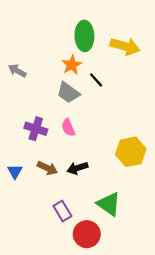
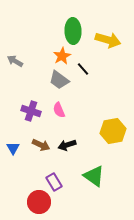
red circle: (87, 234) -> (39, 202), moved

